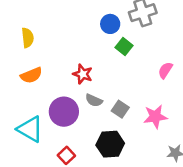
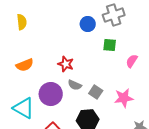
yellow semicircle: (28, 38) -> (22, 22), moved
green square: (124, 46) -> (110, 45), moved, turned -32

